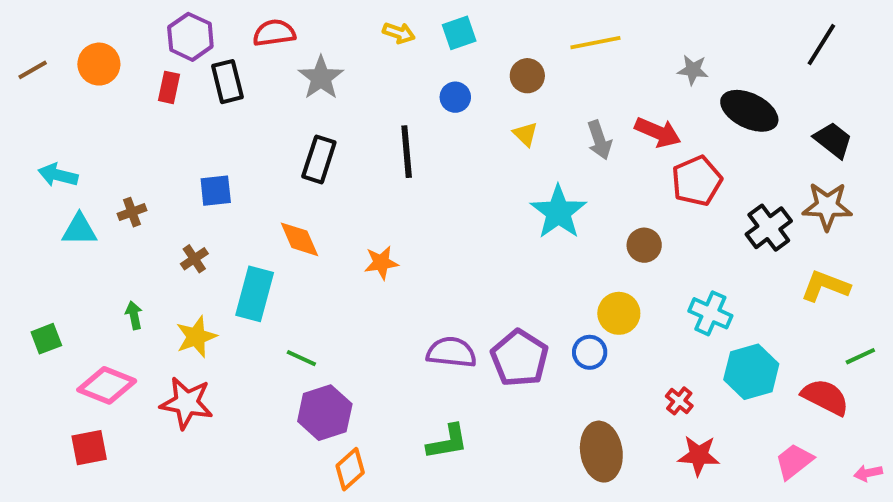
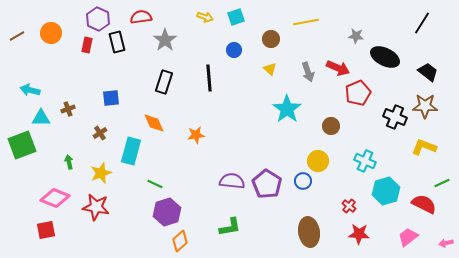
black cross: (769, 228) -> (395, 117), turned -30
green square: (46, 339) -> (22, 145), moved, size x1.8

